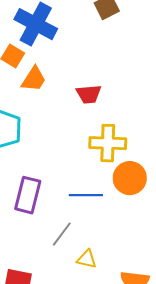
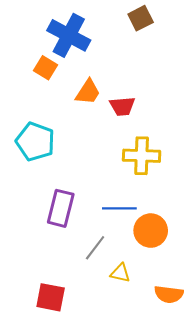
orange trapezoid: (34, 79) -> (88, 92), moved
orange circle: (130, 178) -> (151, 231), moved

